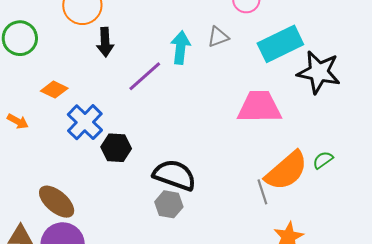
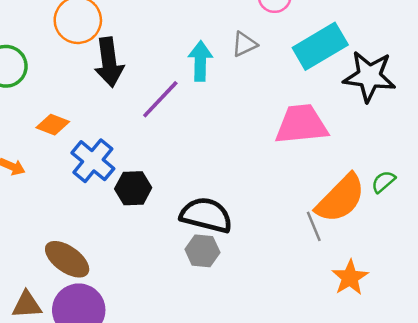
black arrow: (105, 42) -> (109, 62), size x1.4

